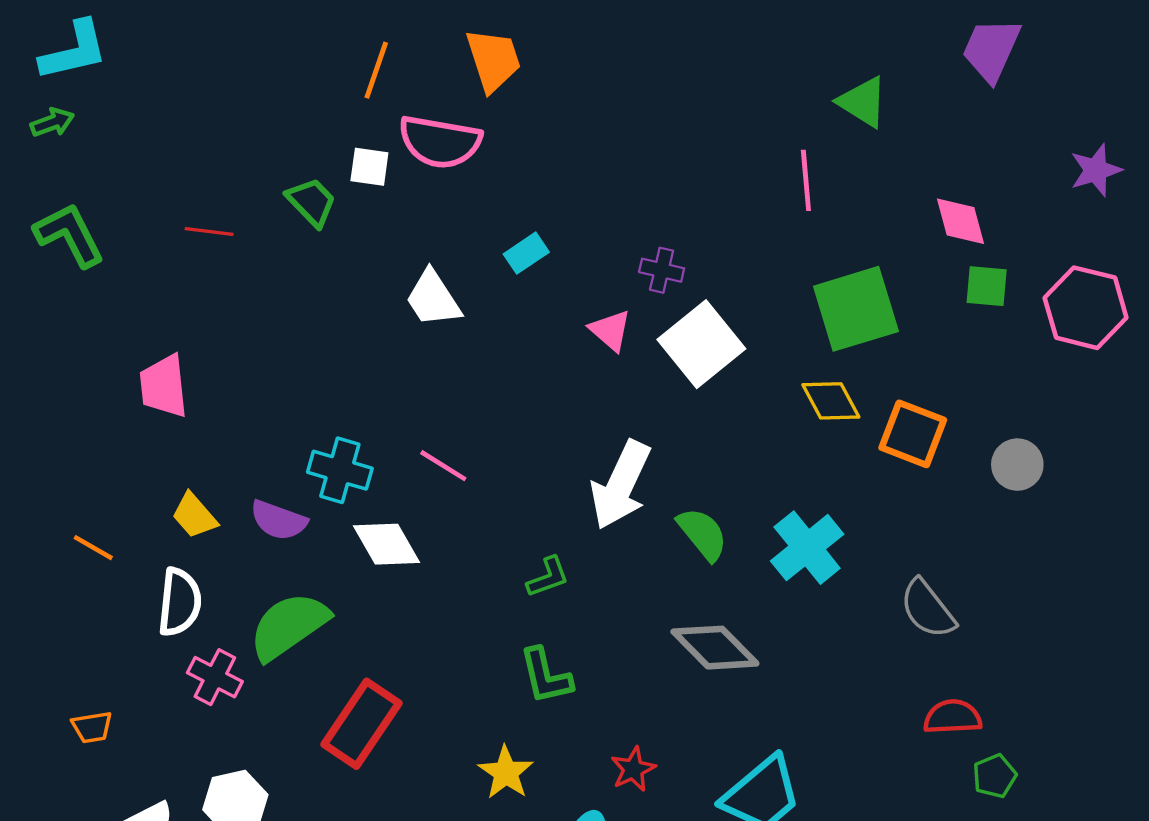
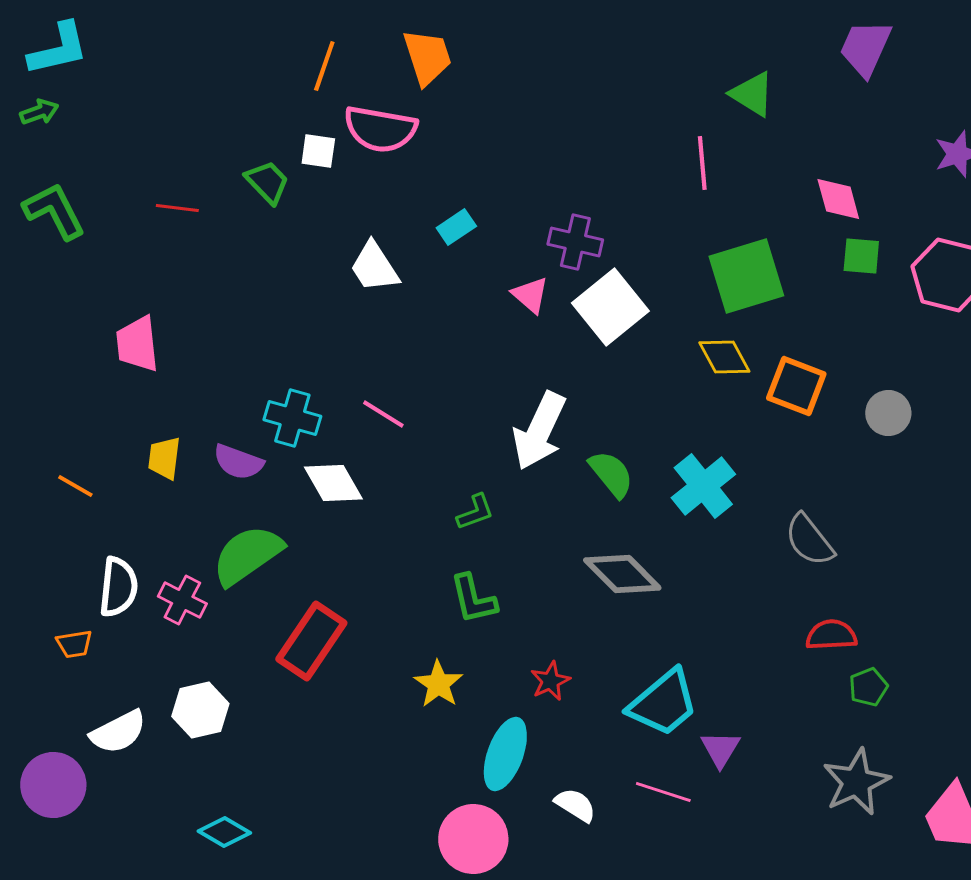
purple cross: (662, 270) -> (575, 242), size x1.4
yellow trapezoid: (194, 516) -> (164, 458), turned 48
white semicircle: (180, 602) -> (118, 587), moved

